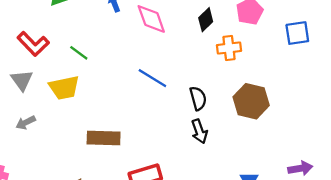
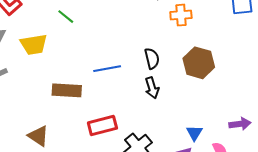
green line: (79, 53) -> (66, 17), moved
blue line: (152, 78) -> (107, 69), moved, turned -44

